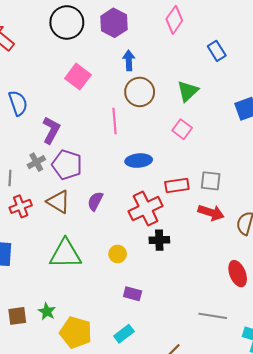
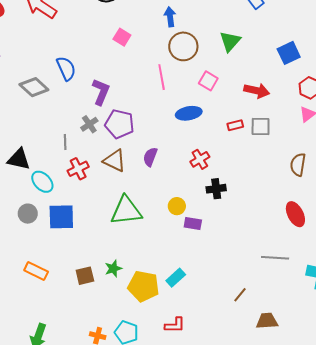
pink square: (78, 77) -> (122, 37), size x0.7
pink square: (182, 129) -> (208, 81), moved
red rectangle: (177, 186) -> (235, 125), moved, size x0.7
red cross: (146, 209) -> (200, 159), size x0.6
red arrow: (211, 213) -> (257, 91), moved
purple rectangle: (133, 294) -> (193, 223), moved
green star: (47, 311) -> (113, 268), turned 30
cyan rectangle: (124, 334) -> (176, 278), moved

